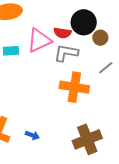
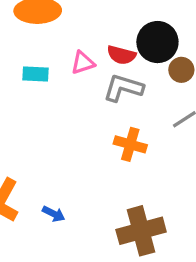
pink triangle: (39, 40) -> (83, 63), size x0.6
orange cross: (74, 87) -> (130, 144), size x0.7

